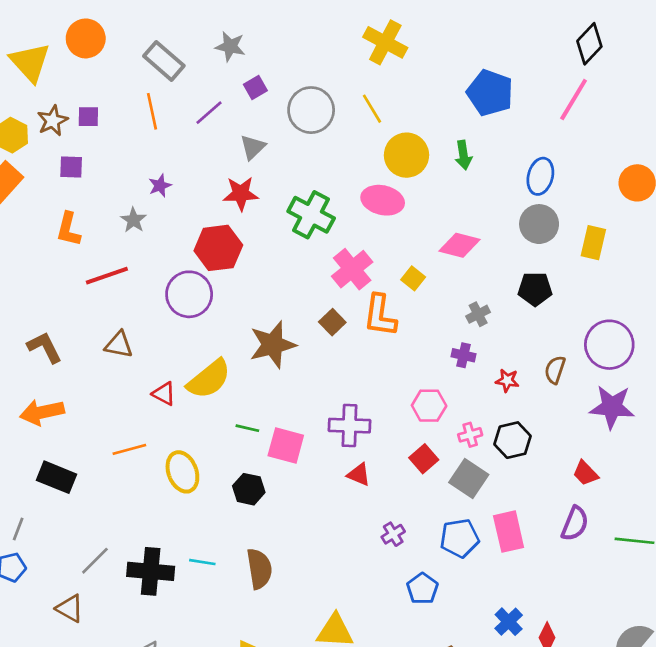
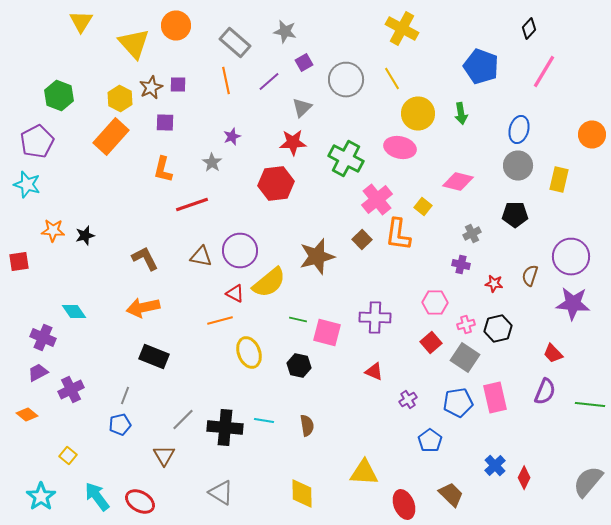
black diamond: (589, 44) -> (529, 28), moved, size x0.7
purple circle: (189, 294) -> (240, 250), moved
orange line: (129, 449) -> (220, 320), moved
red triangle: (359, 475) -> (374, 372), moved
brown semicircle: (259, 569) -> (307, 426), size x0.7
brown triangle: (70, 608) -> (164, 456), turned 30

